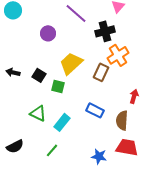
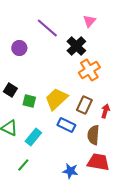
black cross: (105, 31) -> (76, 46), turned -30
yellow trapezoid: (71, 63) -> (56, 99), moved
brown rectangle: (101, 72) -> (84, 105), moved

